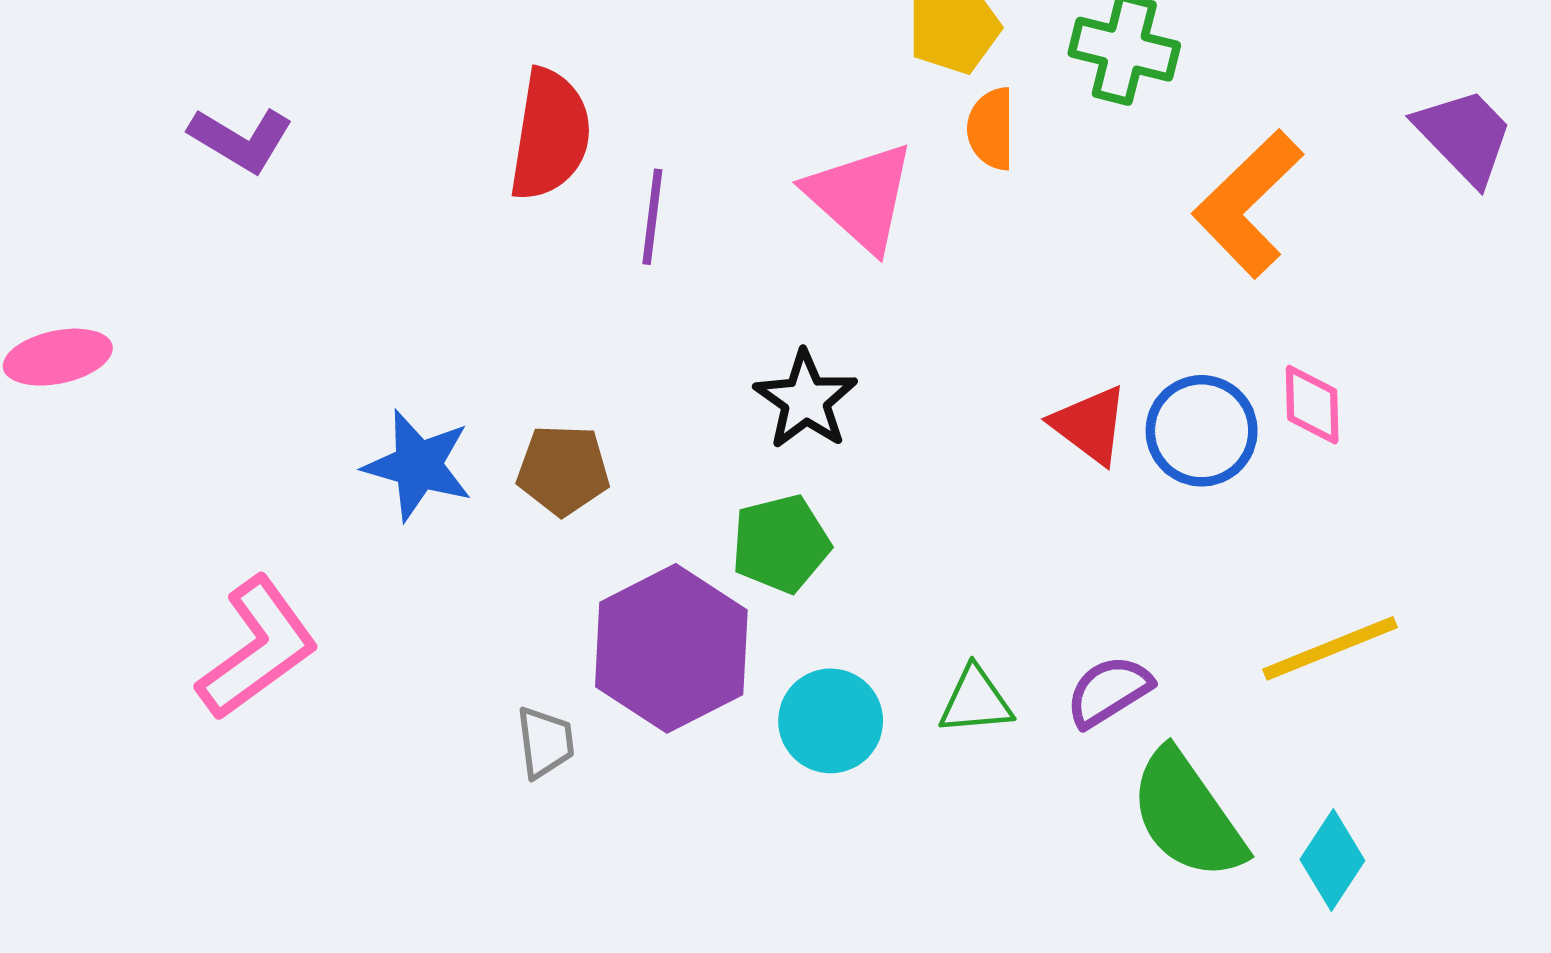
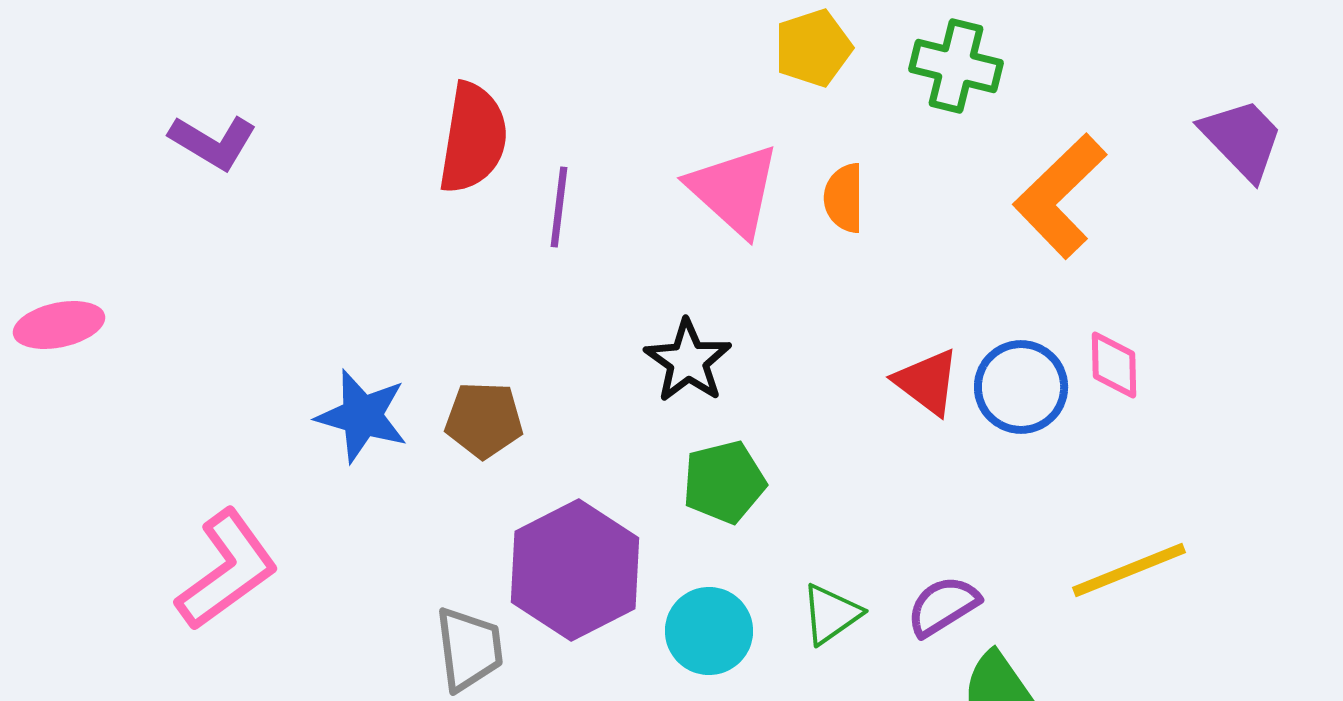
orange semicircle: (991, 129) -> (844, 198), moved
green pentagon: (781, 544) -> (724, 482), moved
green triangle: (976, 701) -> (831, 614), turned -30
gray trapezoid: (545, 742) -> (469, 649), size x1.4

